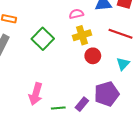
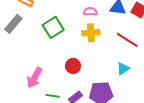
red circle: (93, 56) -> (73, 66), moved

